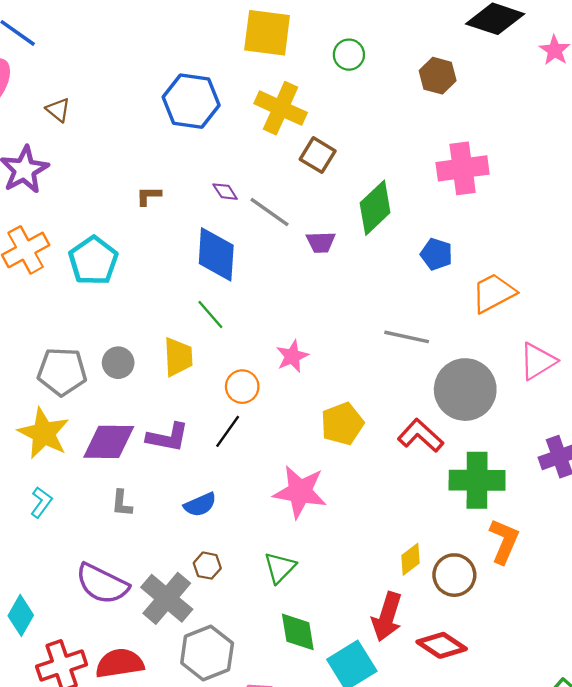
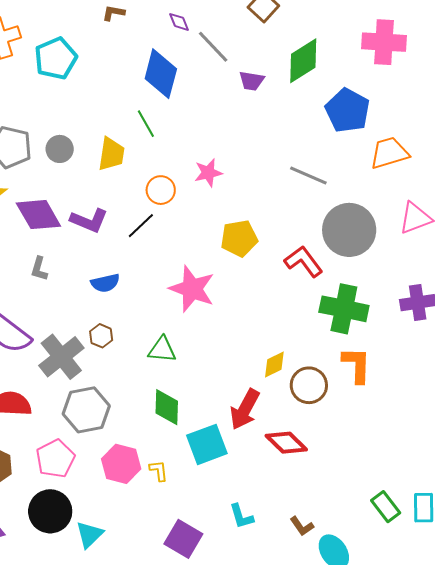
blue pentagon: (436, 254) -> (348, 110), size x1.6
purple diamond: (109, 442) -> (38, 215), turned 48
orange L-shape: (504, 541) -> (357, 365), turned -33
green triangle: (280, 568) -> (162, 350), turned 40

